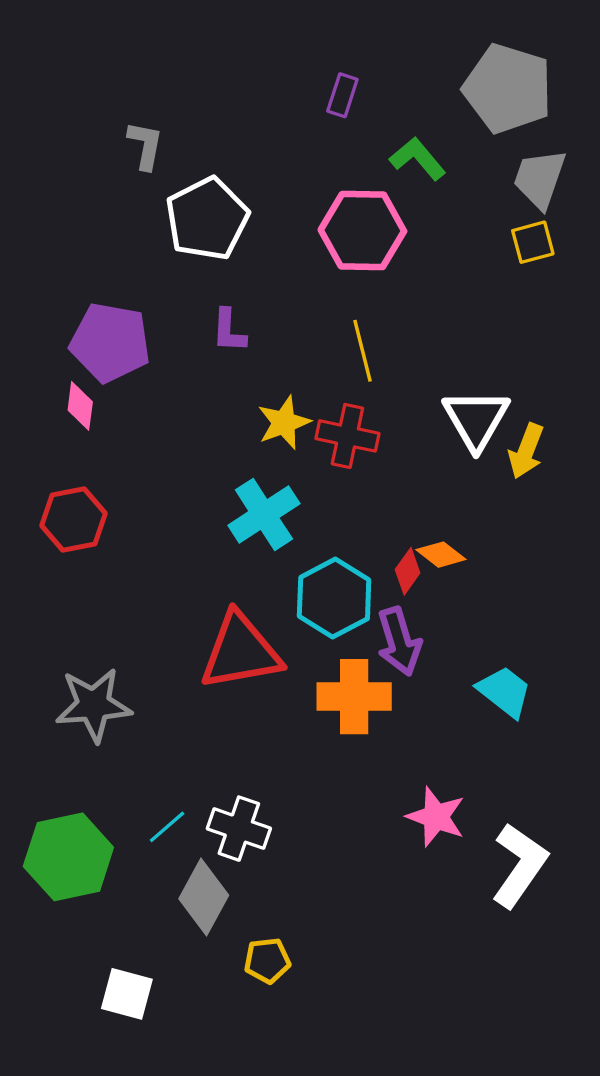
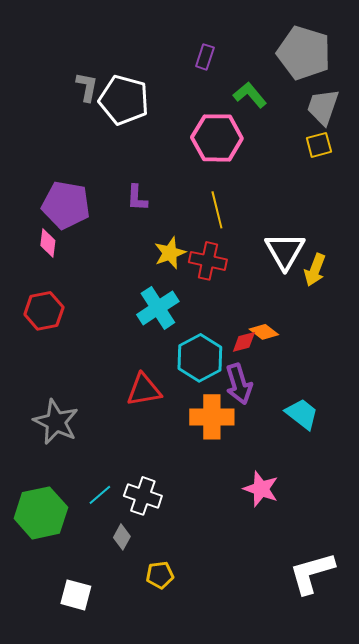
white pentagon: (207, 219) -> (124, 100), moved, turned -30
red diamond: (408, 571) -> (244, 342), turned 40
red triangle: (241, 651) -> (144, 390), size x0.7
gray star: (94, 705) -> (56, 422), turned 30
white L-shape: (519, 865) -> (312, 573), moved, turned -141
gray diamond: (204, 897) -> (122, 537), size x0.6

